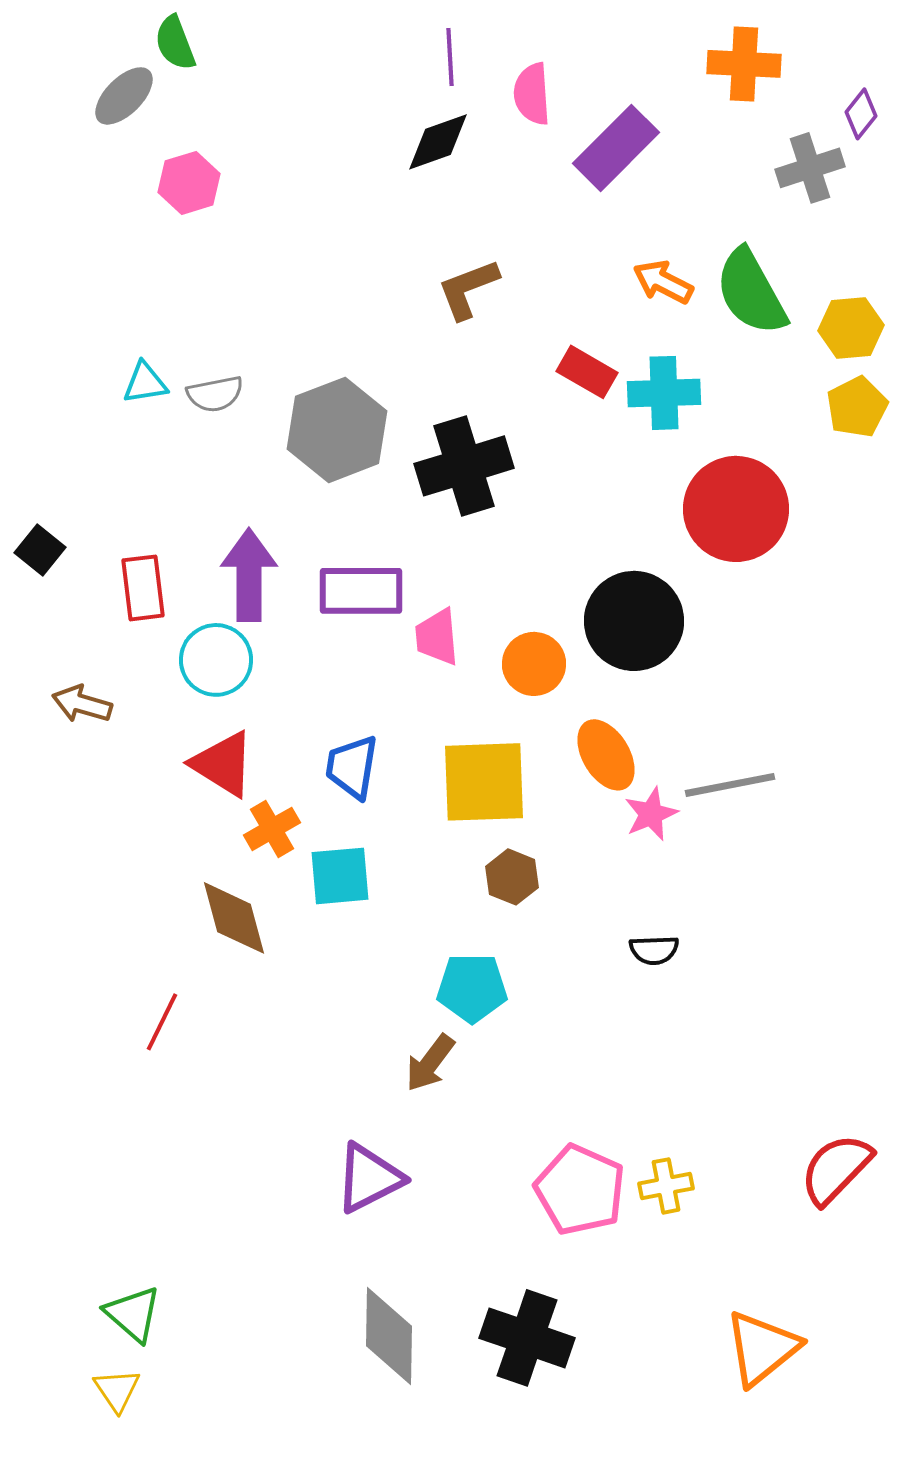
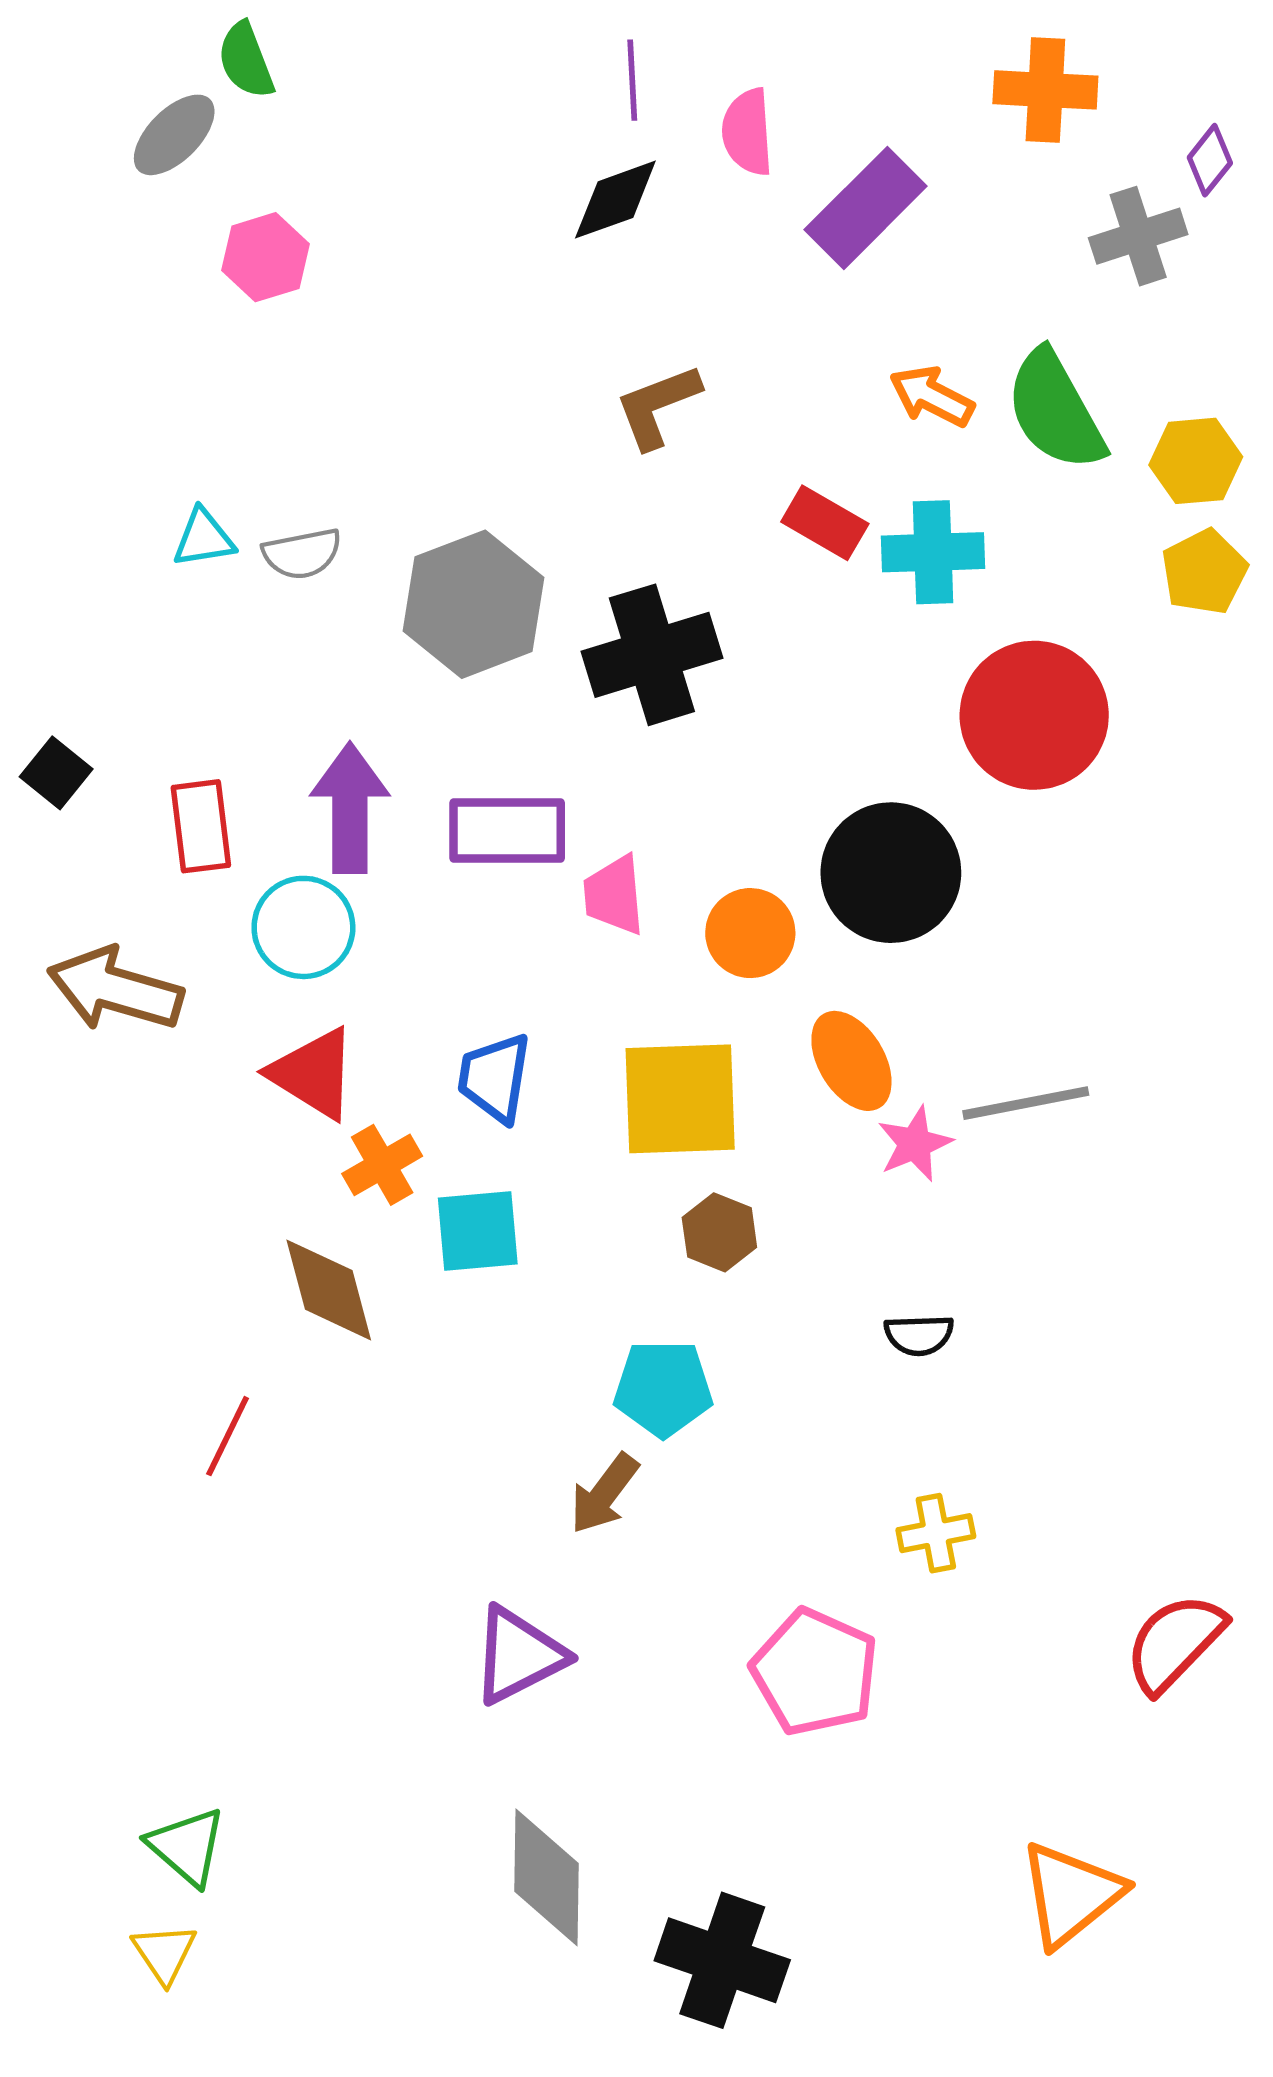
brown arrow: (82, 704) -> (115, 989), size x1.6
yellow cross: (666, 1186) -> (936, 1533), moved
black cross: (527, 1338) -> (722, 1960), moved

